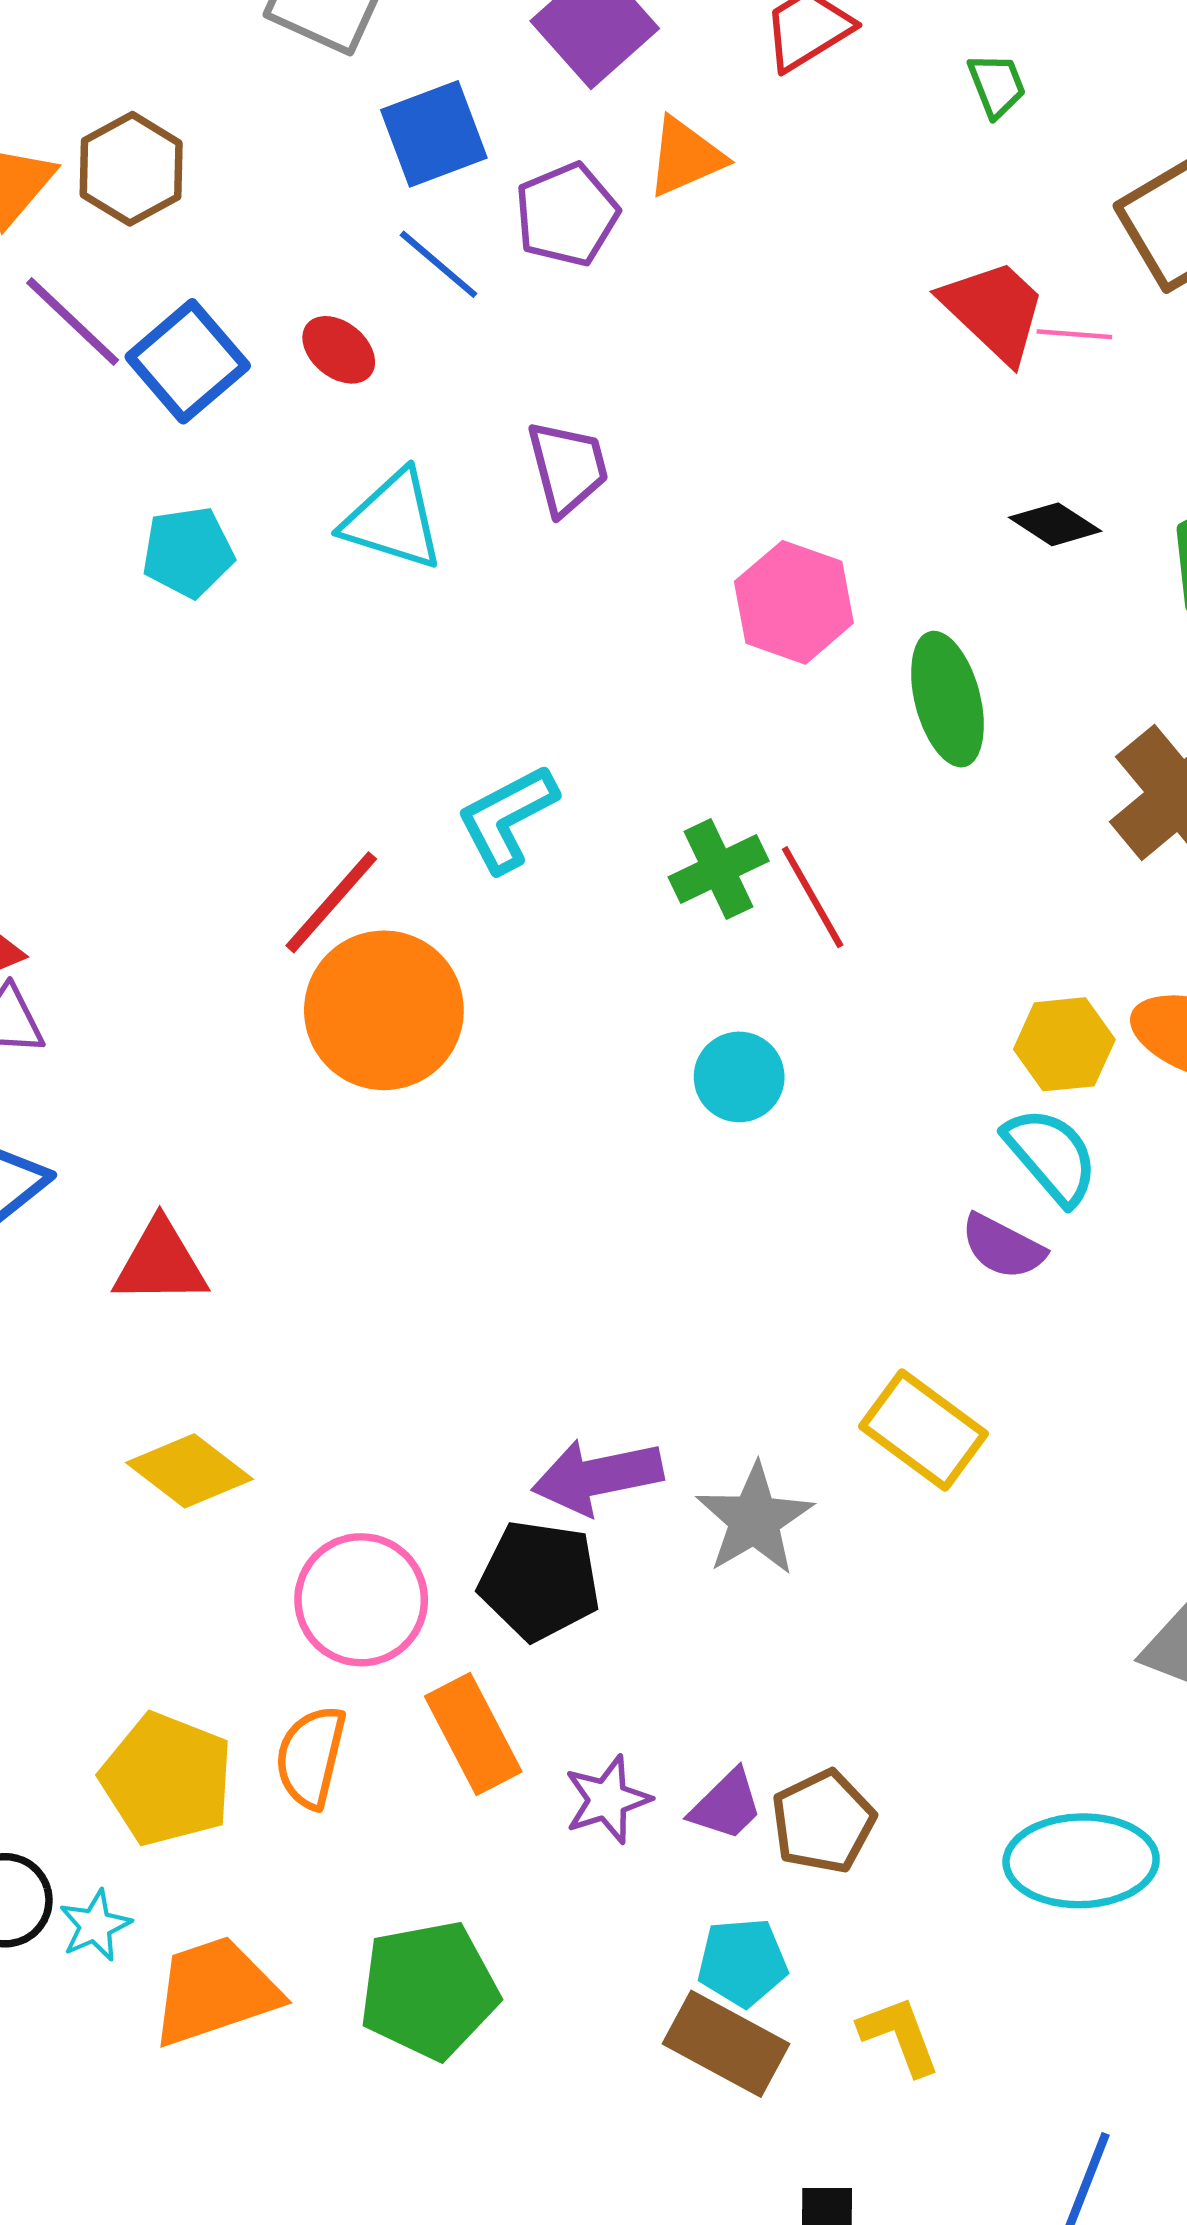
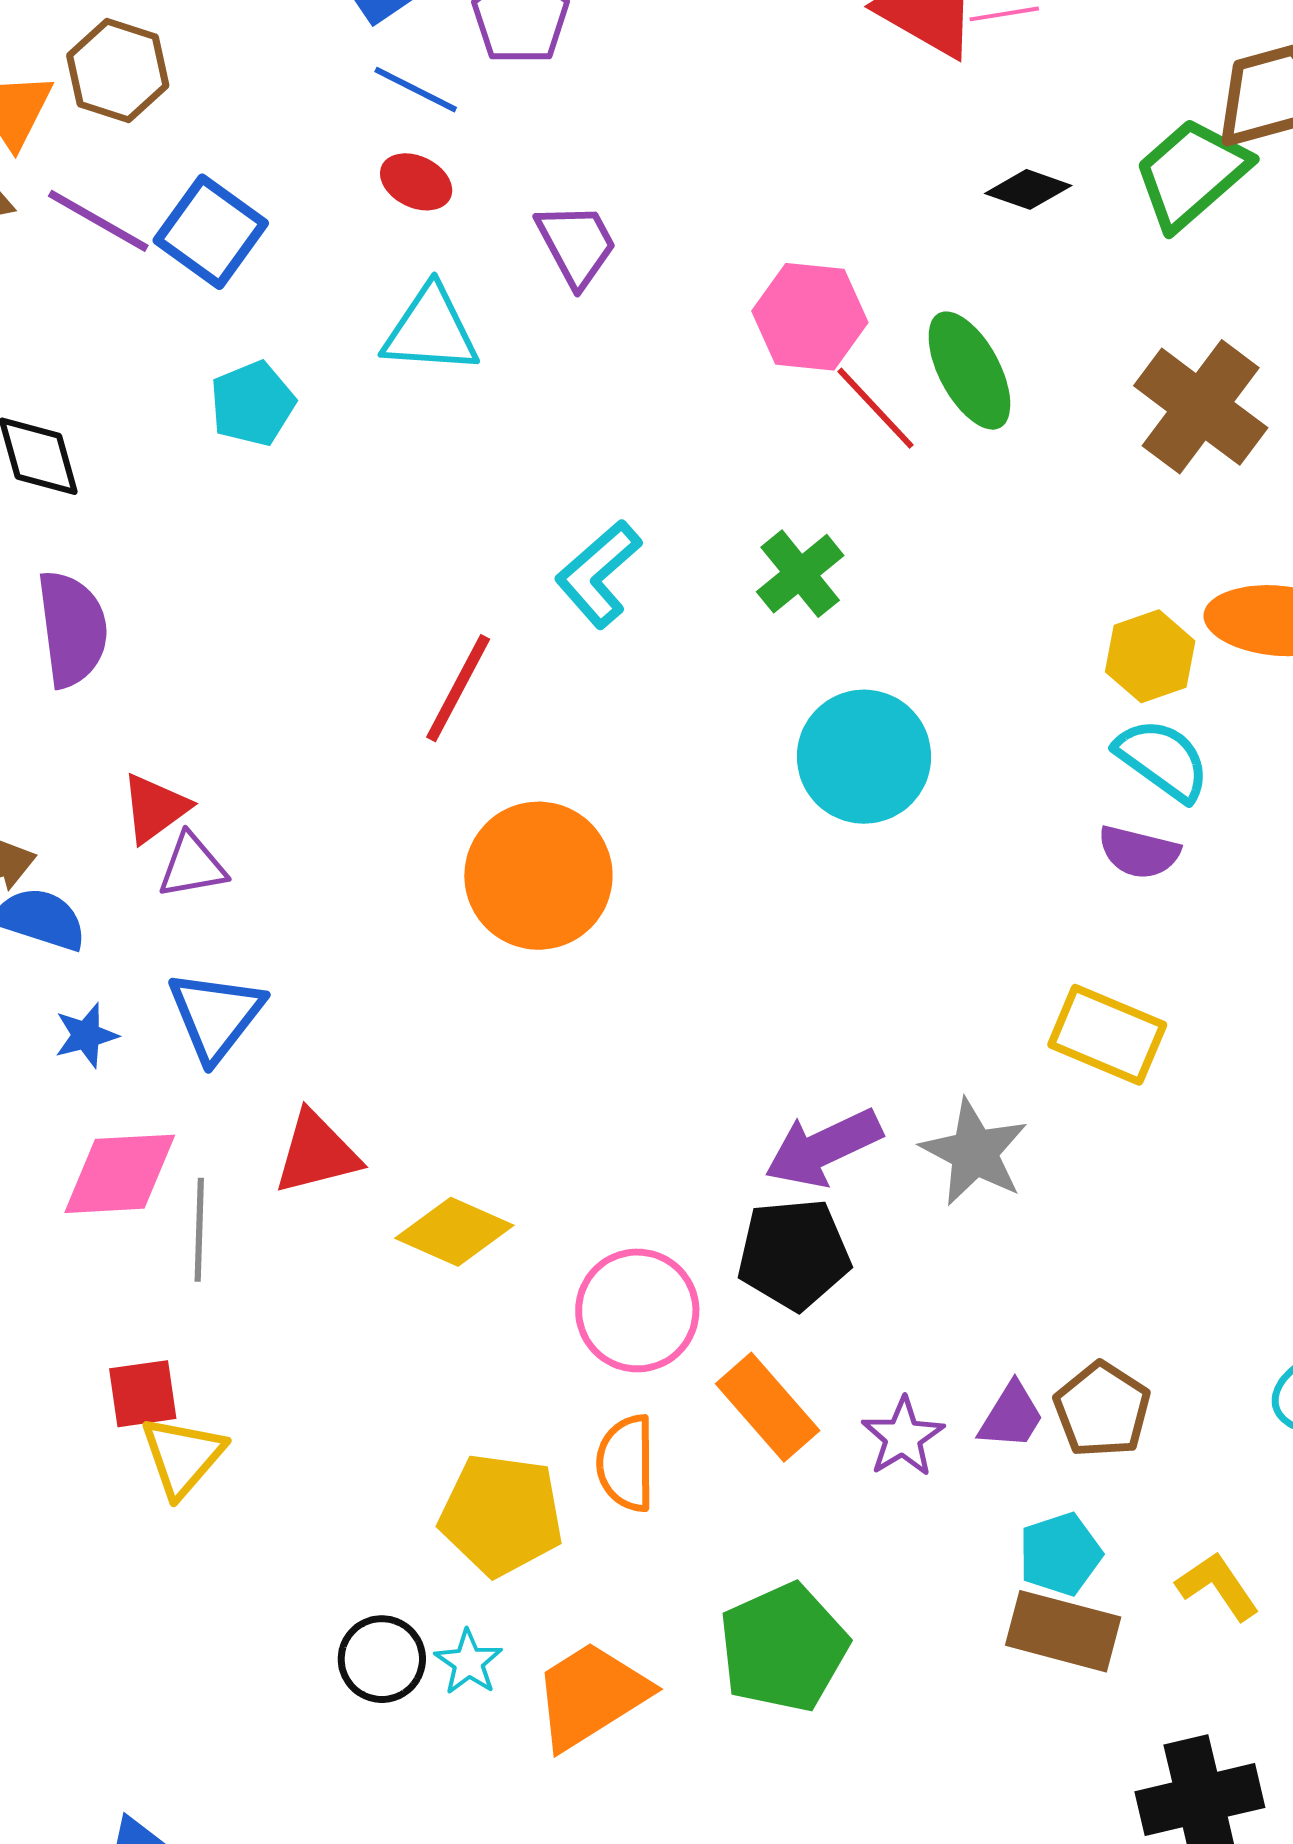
red ellipse: (339, 350) -> (416, 182), moved
red line: (813, 897) -> (875, 408), moved
orange circle: (384, 1010) -> (538, 876), moved
cyan circle: (739, 1077) -> (864, 757), size x1.6
red triangle: (160, 1263) -> (317, 1153), moved

